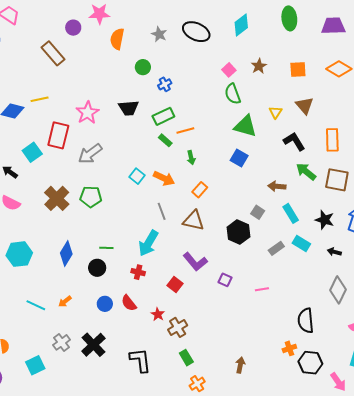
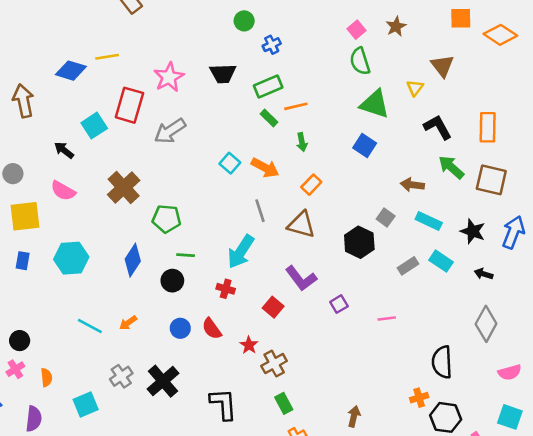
orange square: (298, 70) -> (461, 18), moved
brown triangle: (305, 106) -> (442, 66), moved
green pentagon: (91, 197) -> (167, 219), moved
cyan rectangle: (291, 213) -> (429, 221), turned -36
purple square: (225, 280) -> (339, 304), turned 32

